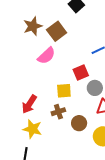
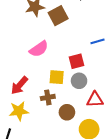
pink semicircle: (46, 56) -> (39, 49), moved
gray circle: (95, 88) -> (79, 81), moved
yellow star: (32, 129) -> (19, 111), turned -30

